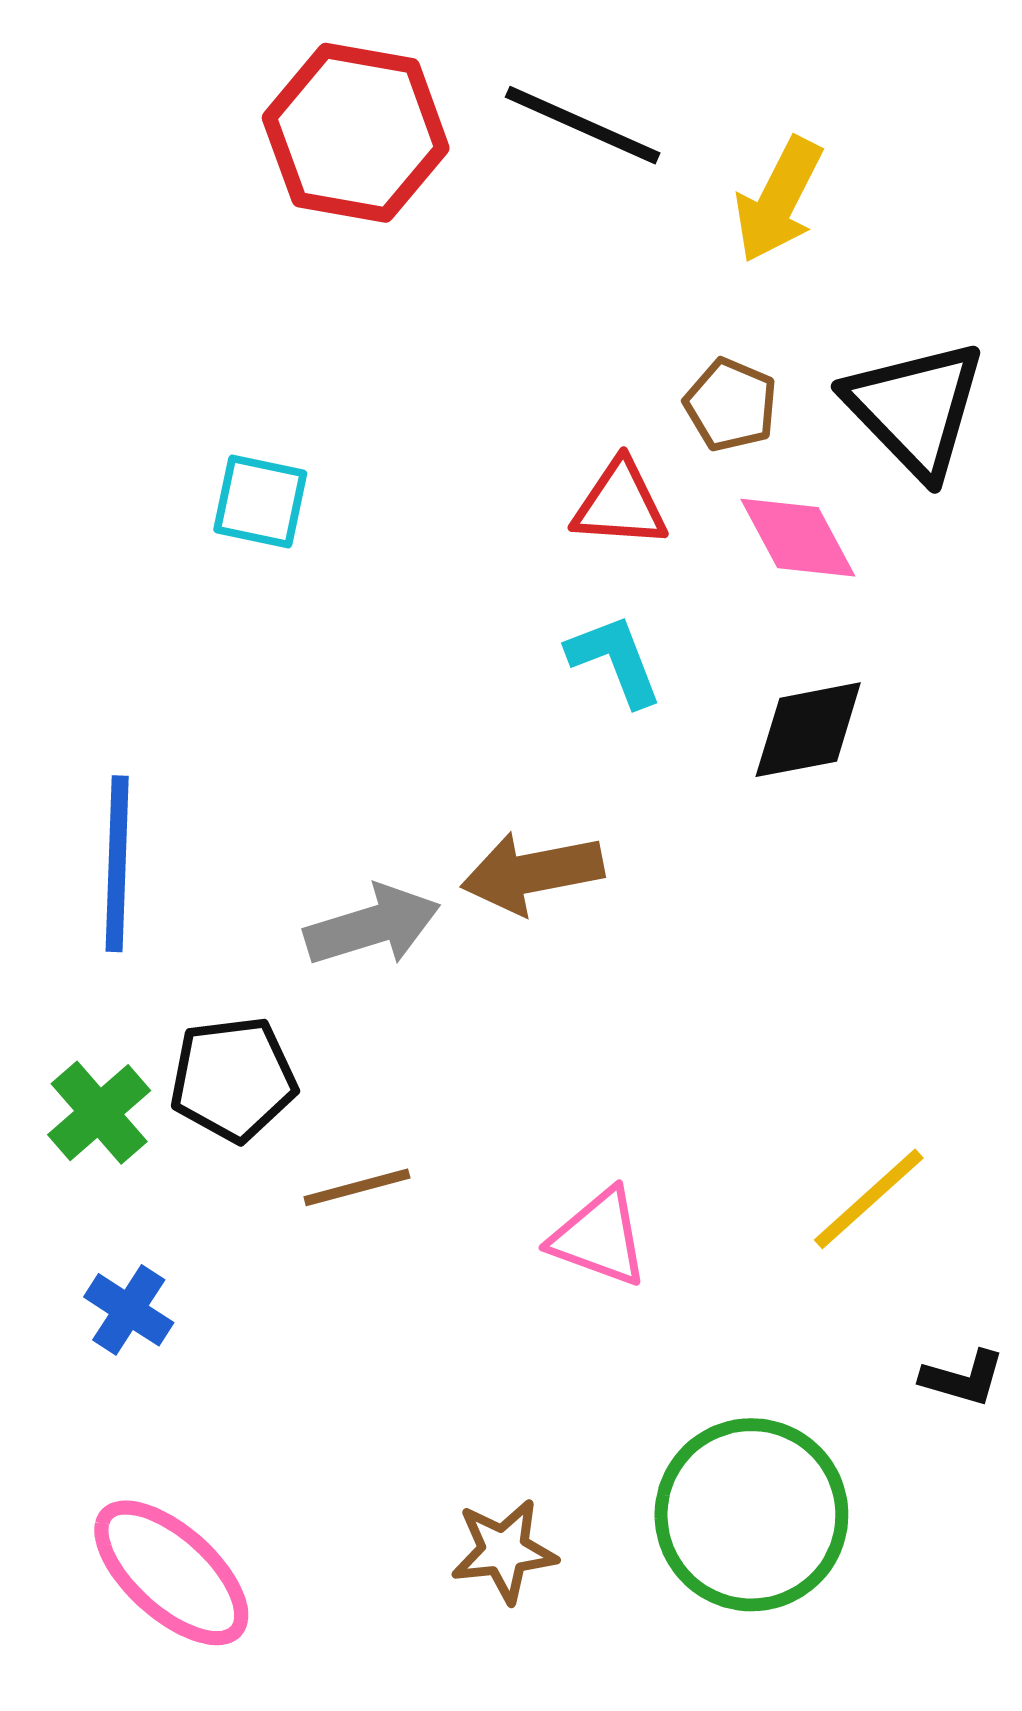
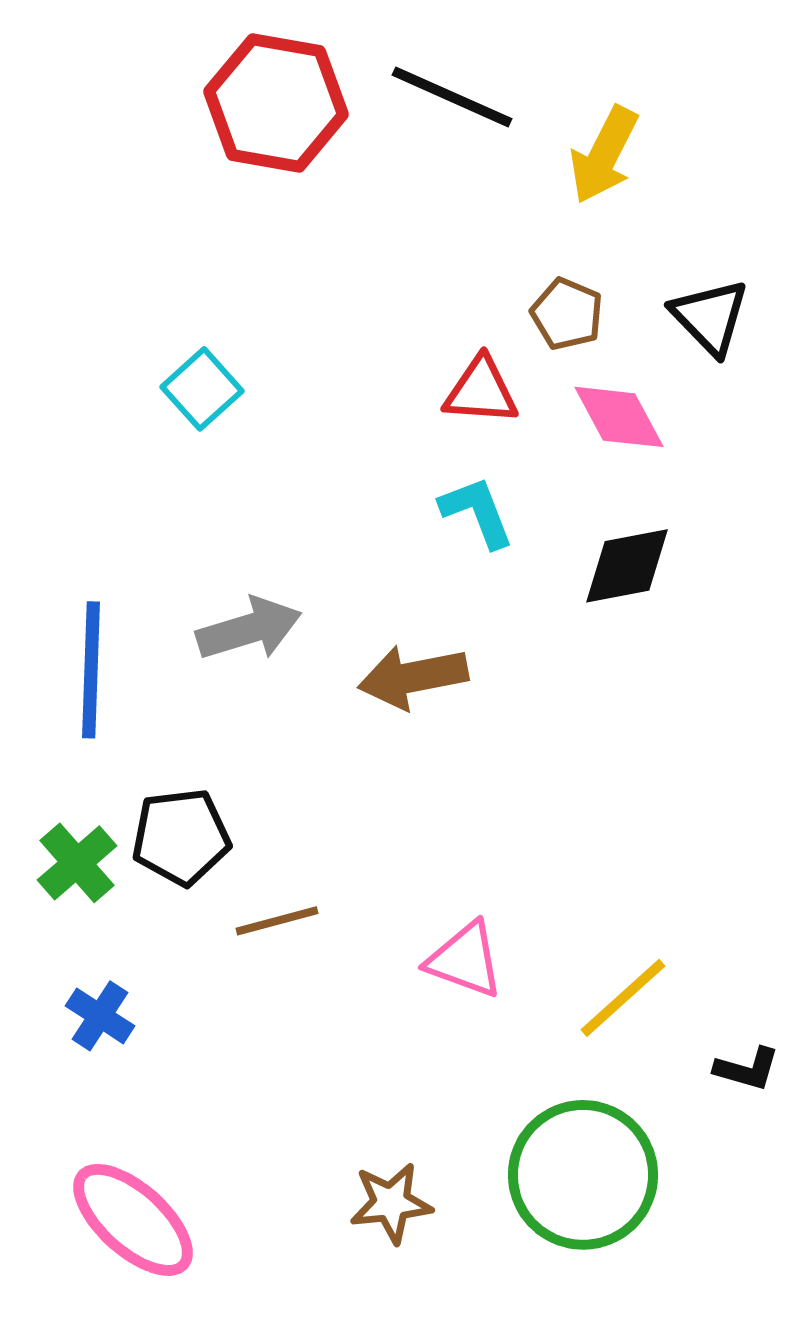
black triangle: (915, 409) -> (710, 317), size x0.7
cyan square: (260, 501) -> (202, 389), turned 36
gray arrow: (372, 926) -> (249, 629), moved
yellow line: (869, 1199) -> (623, 998), moved

